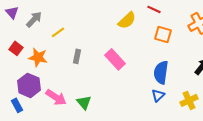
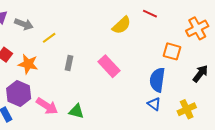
gray arrow: (34, 19) -> (24, 24), turned 66
orange square: (163, 34) -> (172, 51), moved
blue triangle: (158, 95) -> (154, 104), turned -40
green triangle: (84, 102) -> (76, 111), turned -35

